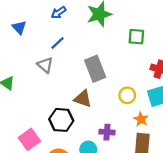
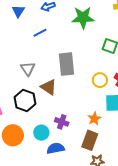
blue triangle: (19, 27) -> (18, 11), moved
gray triangle: (45, 65) -> (28, 69), moved
yellow circle: (127, 95) -> (100, 80), moved

